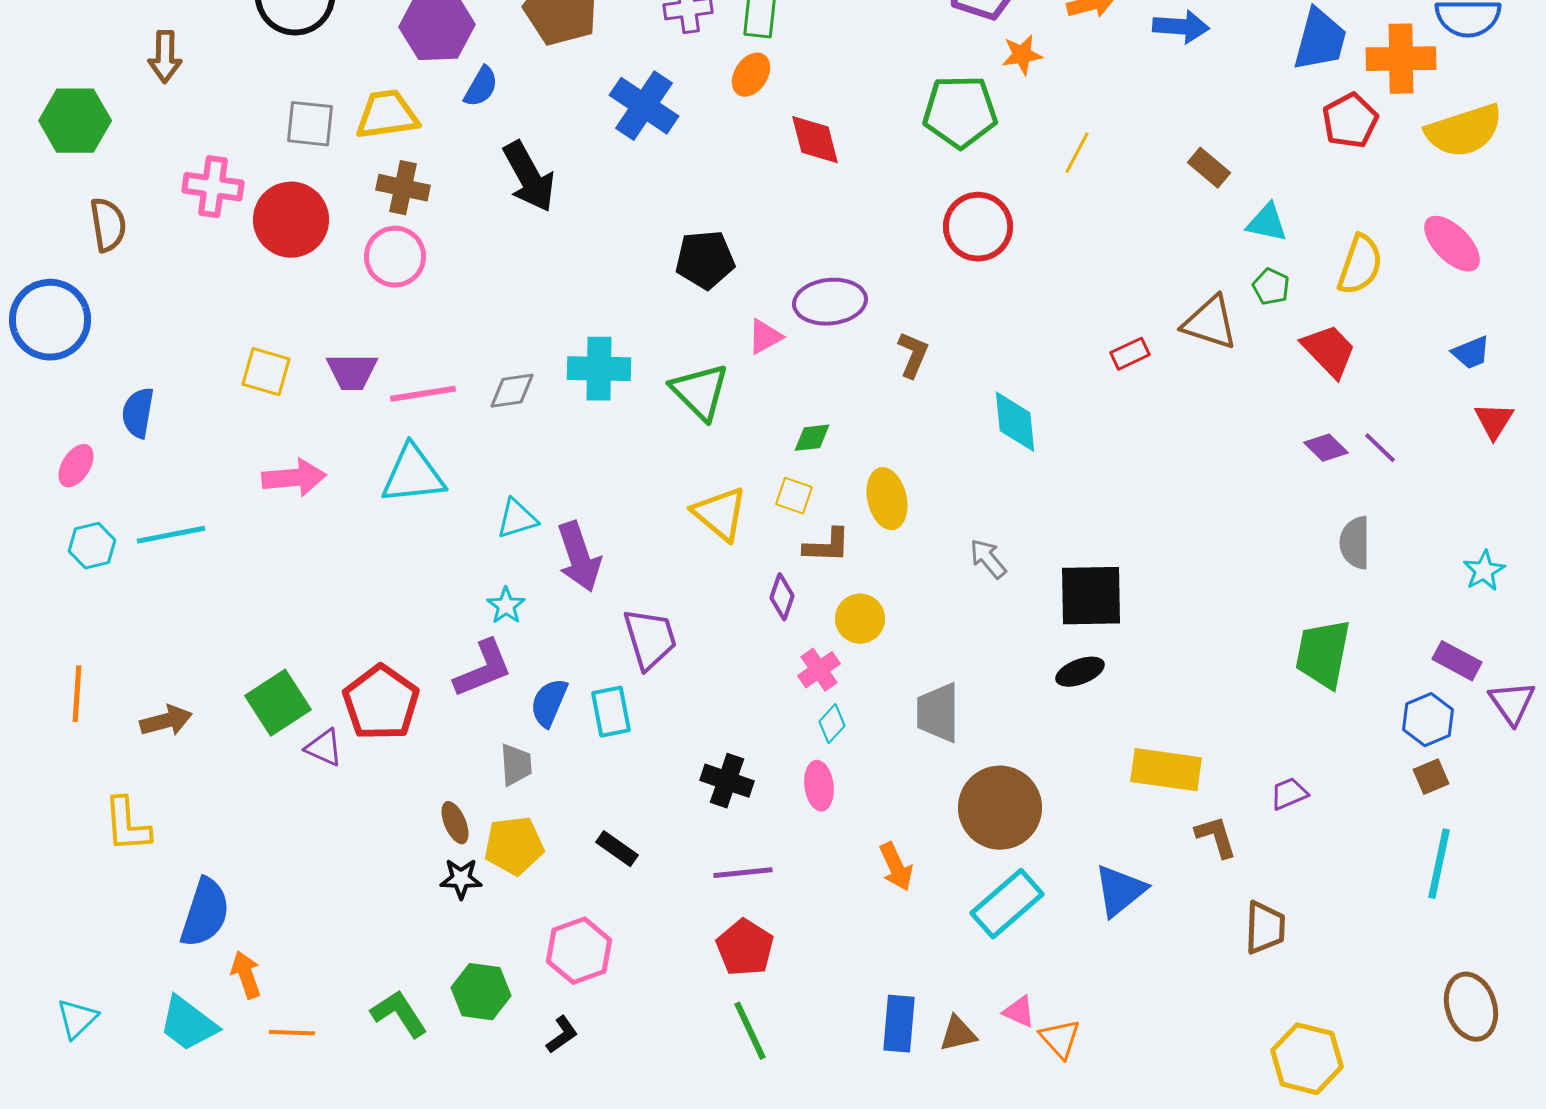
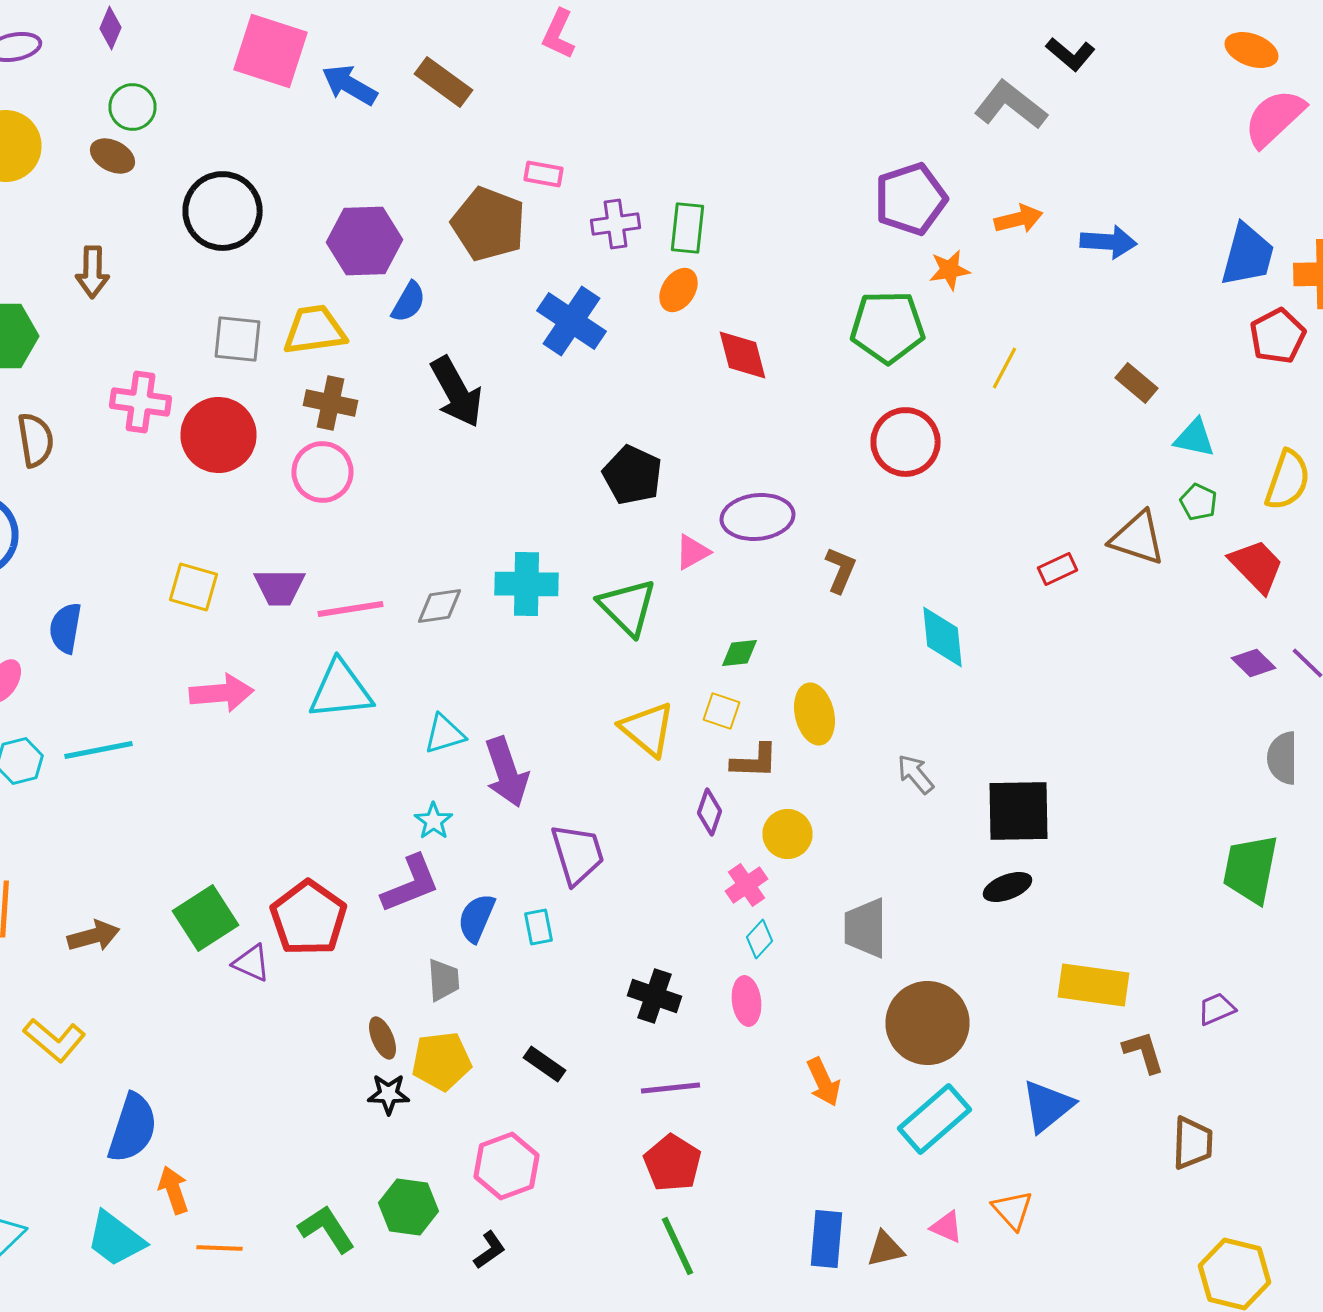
black pentagon: (705, 260) -> (632, 475), turned 30
cyan rectangle: (611, 712) -> (538, 927), size x0.7
yellow L-shape: (127, 825) -> (54, 1040), turned -46
orange triangle: (1060, 1039) -> (1012, 1210), moved

